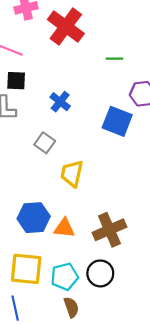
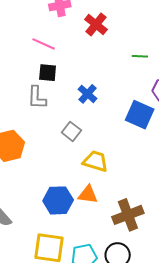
red cross: (66, 27) -> (96, 24), size x0.7
yellow trapezoid: (72, 174) -> (95, 161), turned 92
orange triangle: (64, 228) -> (88, 195), moved

